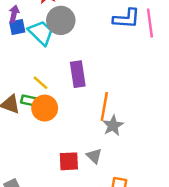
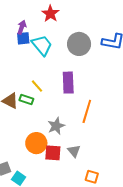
gray circle: (61, 20) -> (79, 44), moved
orange circle: (45, 108) -> (36, 143), moved
gray star: (113, 125) -> (56, 126), moved

